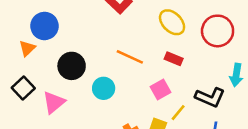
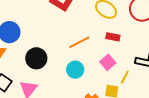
orange line: (130, 57) -> (79, 42), turned -40
cyan circle: (104, 88) -> (75, 70), moved

